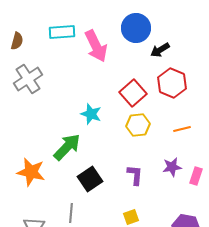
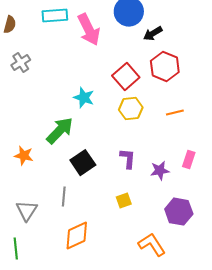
gray cross: (28, 79) -> (21, 63), size x0.7
purple star: (172, 167) -> (160, 171), moved
orange star: (31, 172) -> (24, 156), size x0.7

